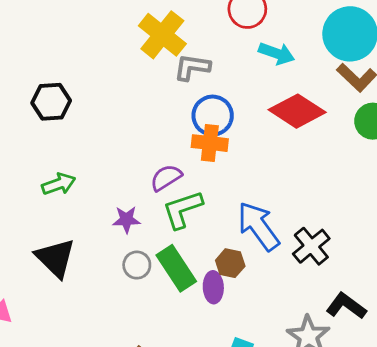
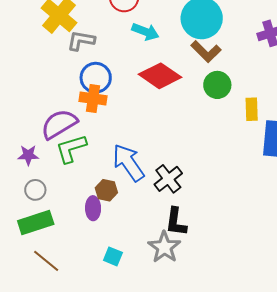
purple semicircle: (166, 178) -> (59, 124), size x1.5
green rectangle: (176, 268) -> (36, 222), moved, turned -76
black L-shape: (346, 306) -> (176, 222), moved, turned -120

